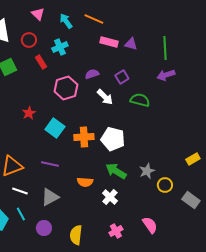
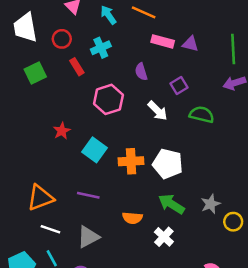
purple semicircle: (92, 74) -> (141, 72), moved, turned -88

